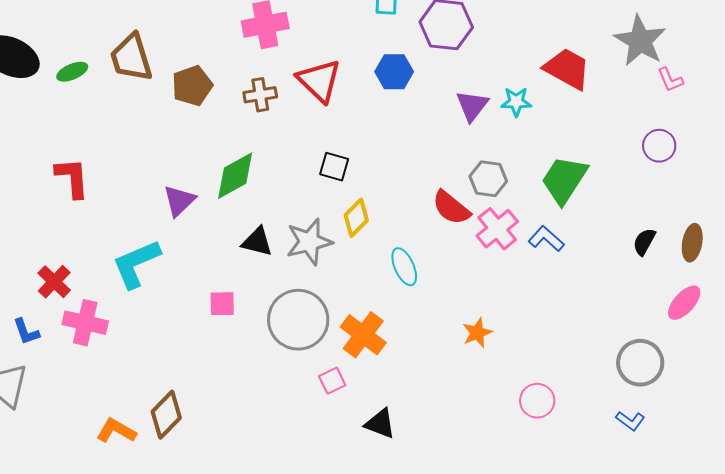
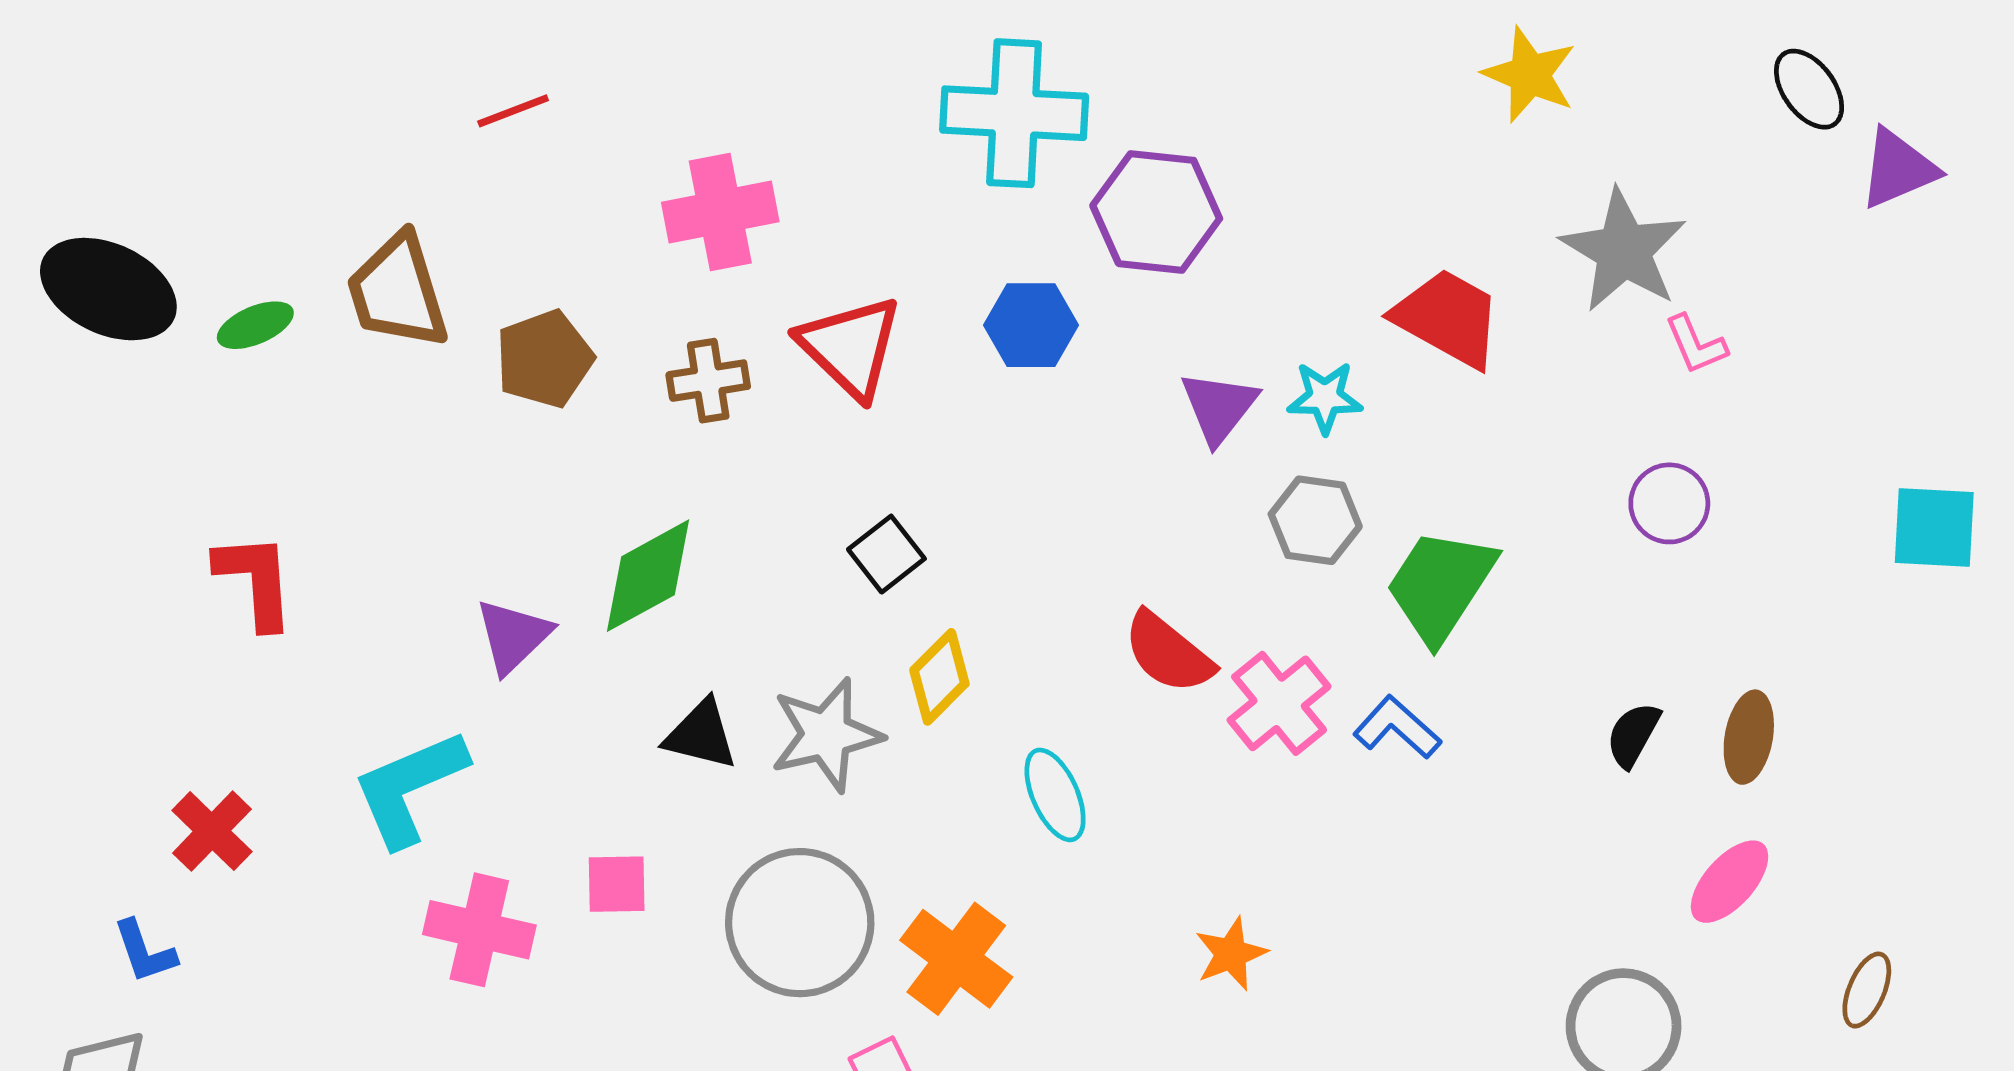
black square: (334, 167) -> (886, 554), turned 36
gray hexagon: (488, 179) -> (1315, 520), moved
pink cross: (85, 323) -> (479, 930), moved

